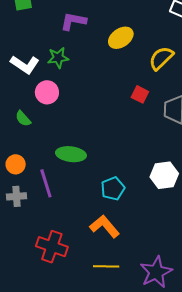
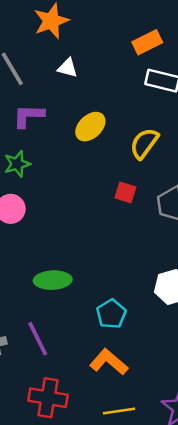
purple line: (46, 183) -> (38, 339), moved

